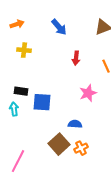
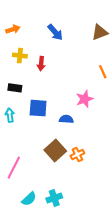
red arrow: (76, 58) -> (41, 64), moved
black rectangle: (21, 91) -> (15, 88), moved
blue semicircle: (75, 124) -> (66, 119), moved

